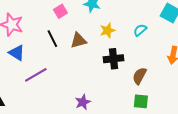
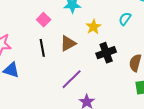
black line: (52, 39) -> (42, 48), turned 30
purple line: (36, 75) -> (72, 79), moved

